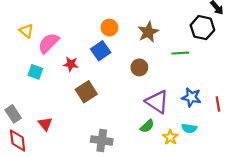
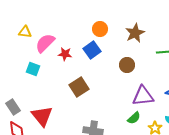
yellow triangle: (26, 31) -> (25, 32), turned -32
red star: (71, 64) -> (65, 54), moved
purple triangle: (157, 102) -> (143, 96), turned -40
red triangle: (45, 124) -> (42, 116), size x1.6

